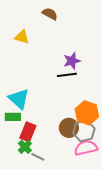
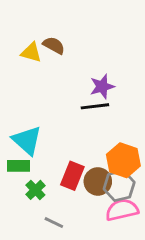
brown semicircle: (50, 14) -> (54, 45), moved
red rectangle: (28, 132) -> (72, 176), moved
green cross: (25, 147) -> (35, 190), moved

